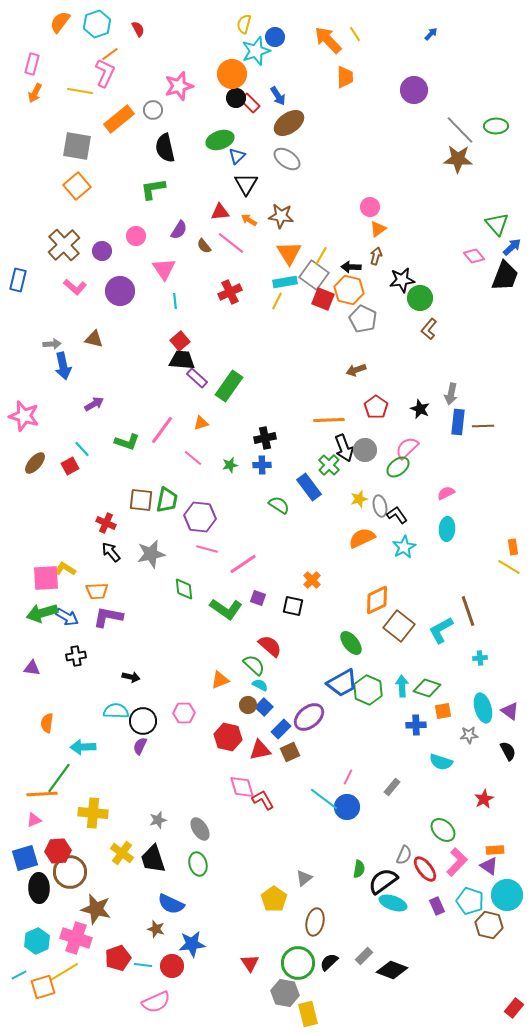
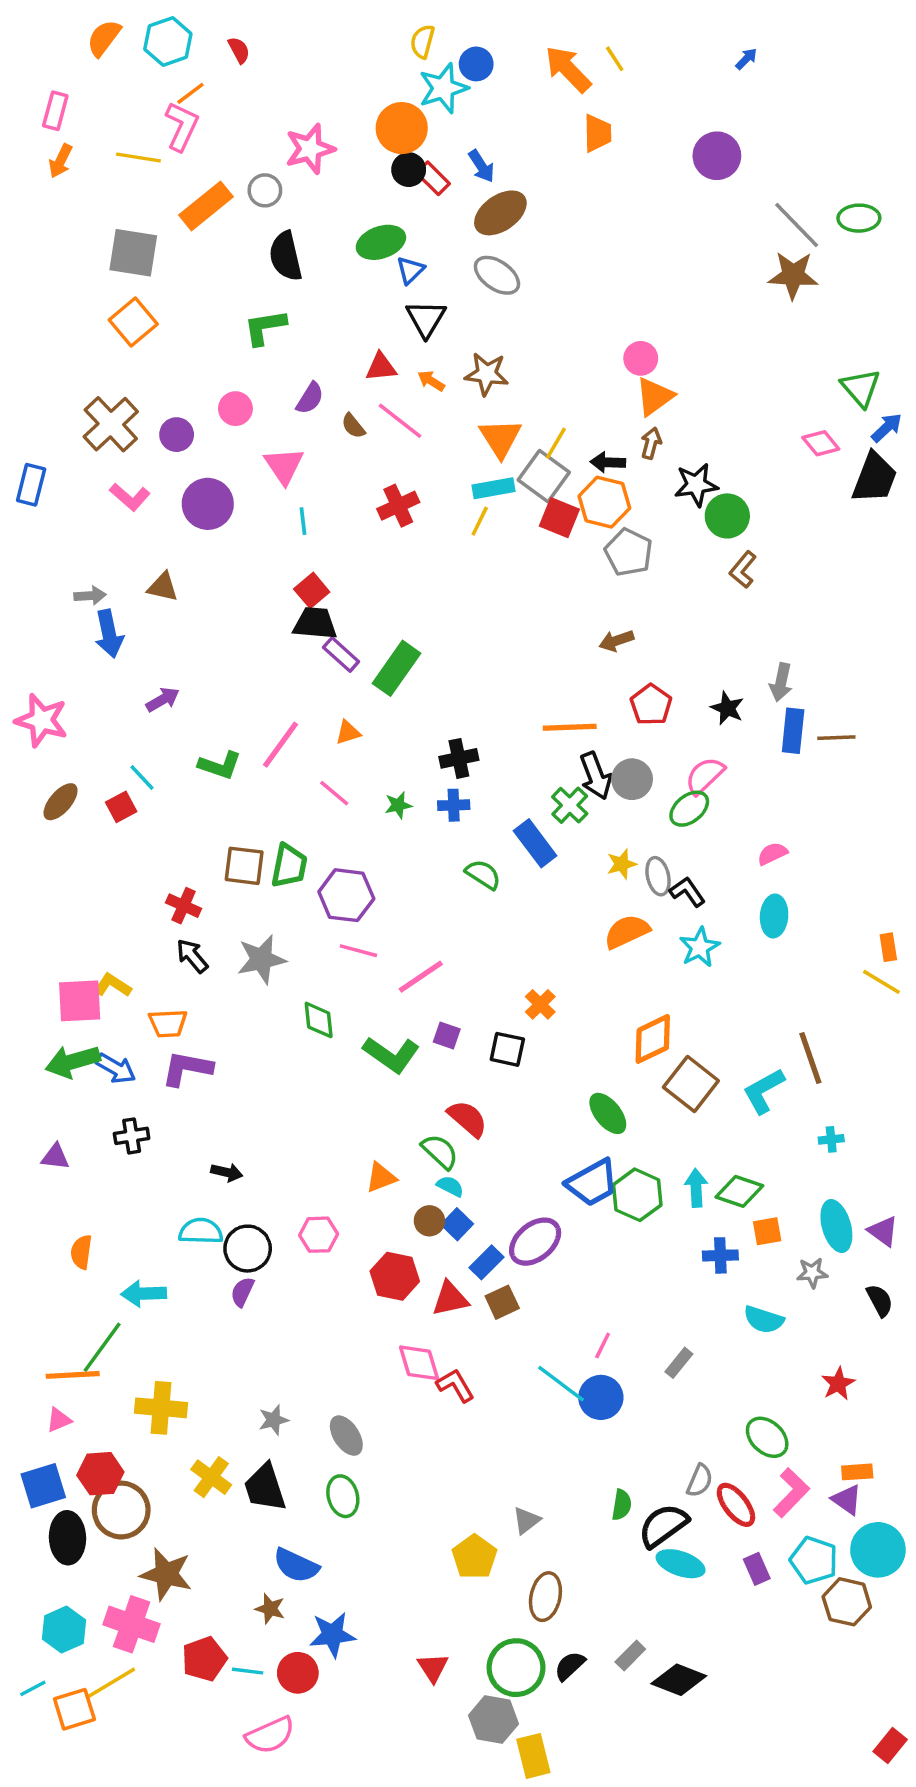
orange triangle: (378, 229) -> (655, 396), size x1.4

